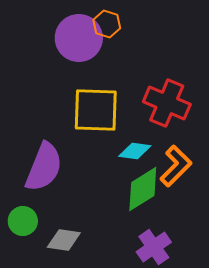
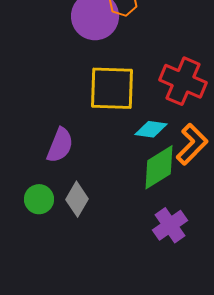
purple semicircle: (44, 167) -> (60, 145), size x0.7
gray diamond: (64, 240) -> (77, 199), moved, turned -68

